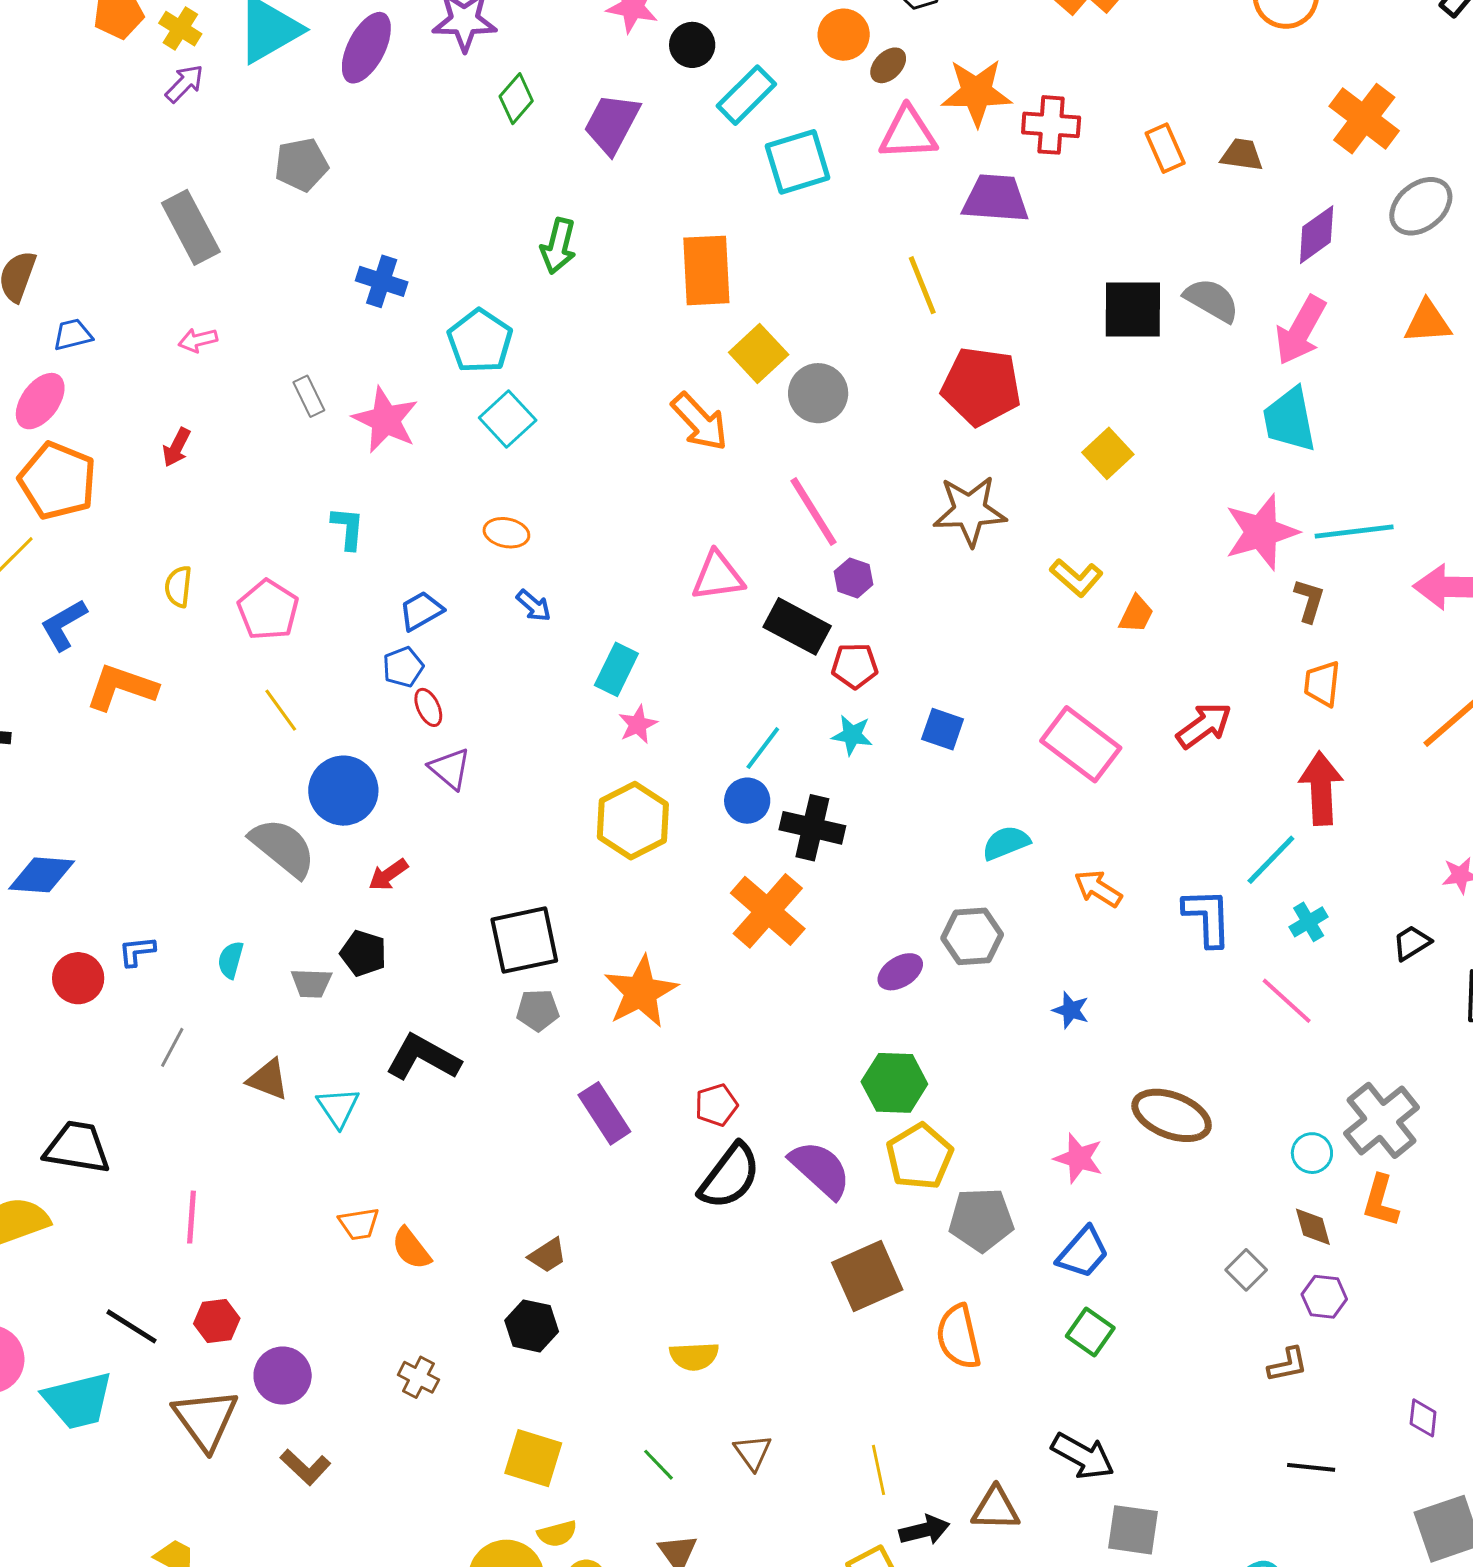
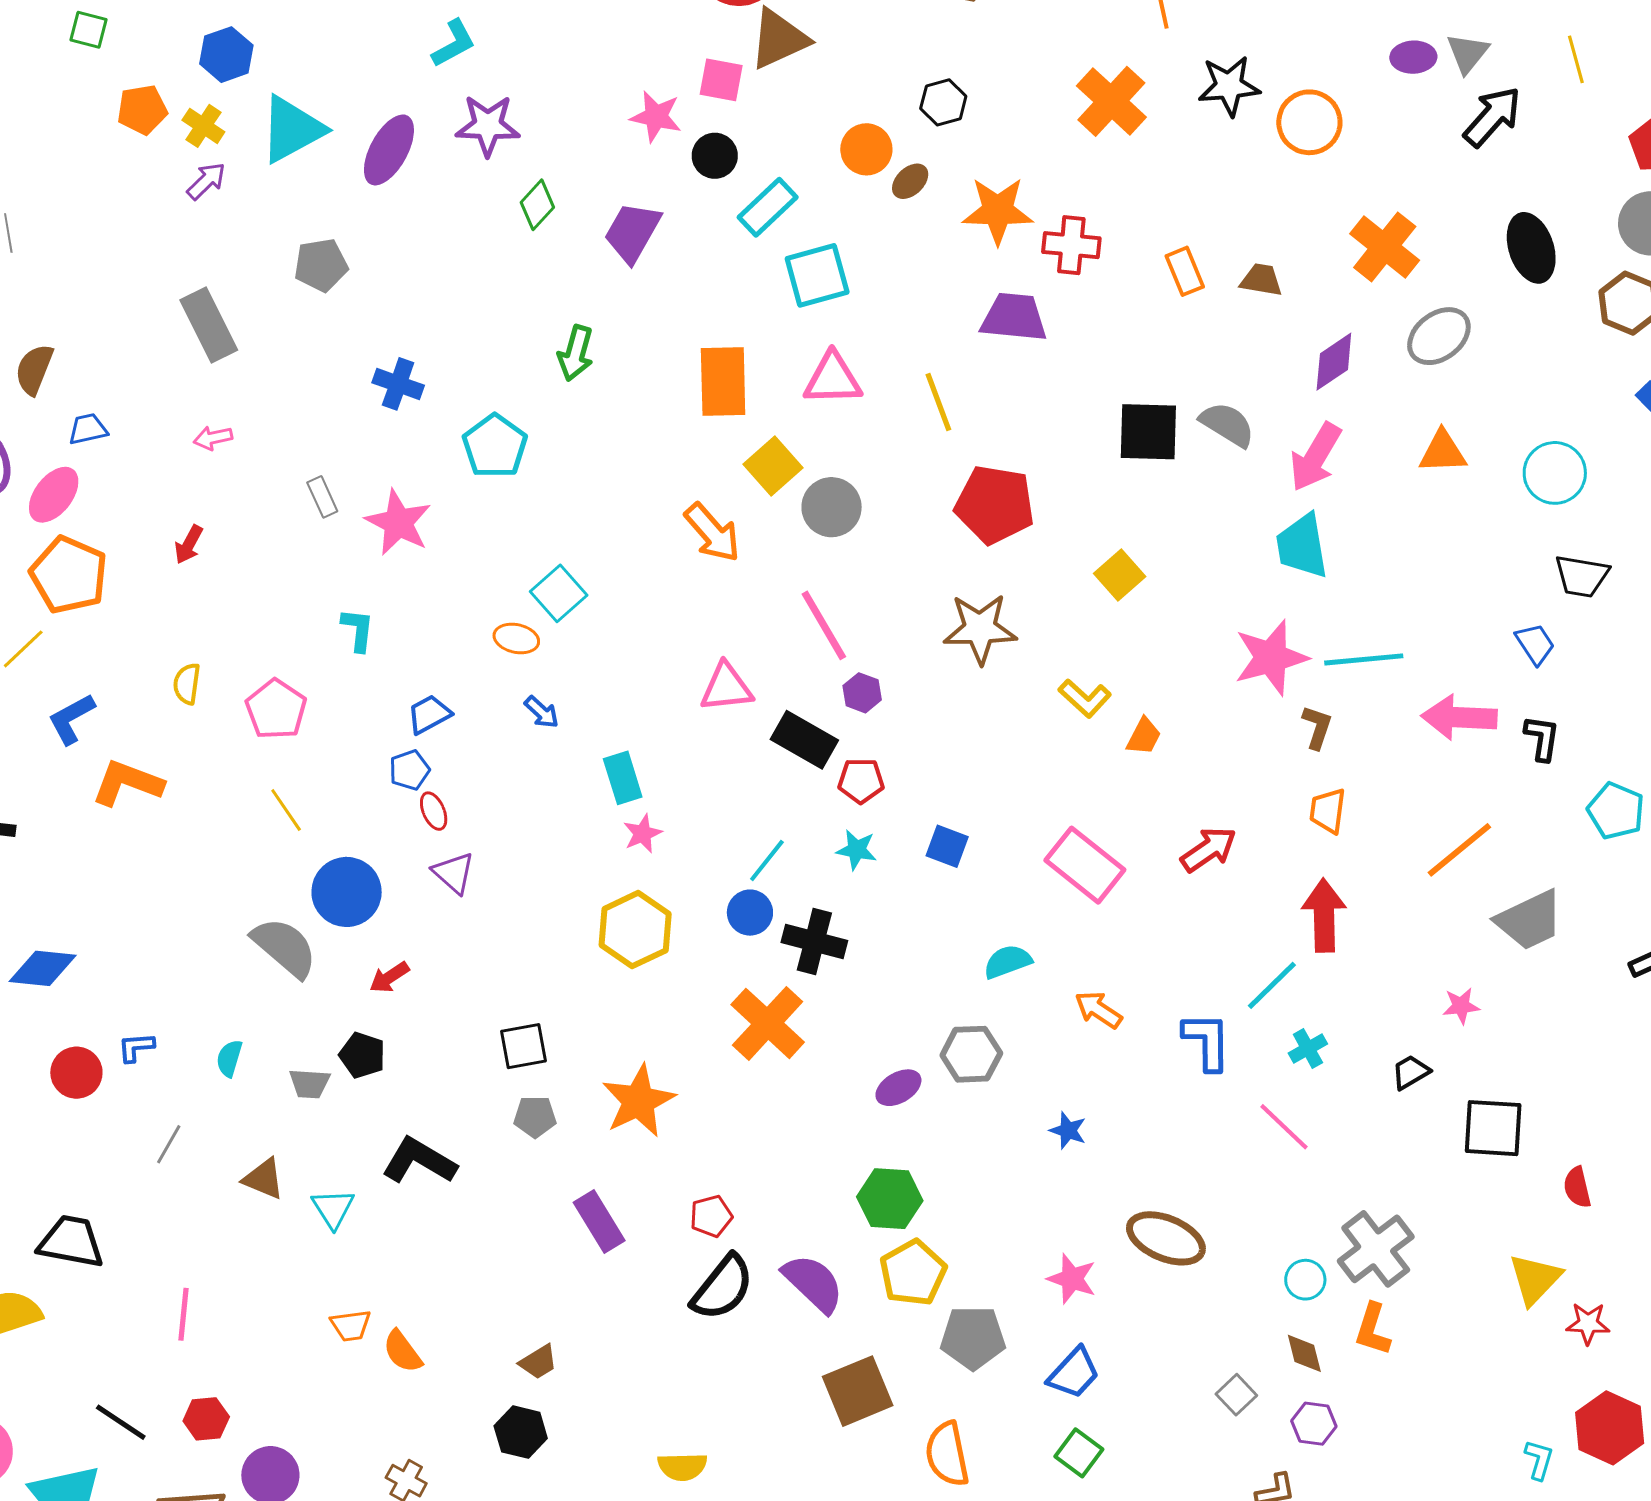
pink triangle: (908, 133) -> (833, 379), moved
cyan square: (508, 419) -> (559, 593), moved
cyan rectangle: (616, 669) -> (623, 778), turned -45
black square: (524, 940) -> (523, 1046), size x0.7

